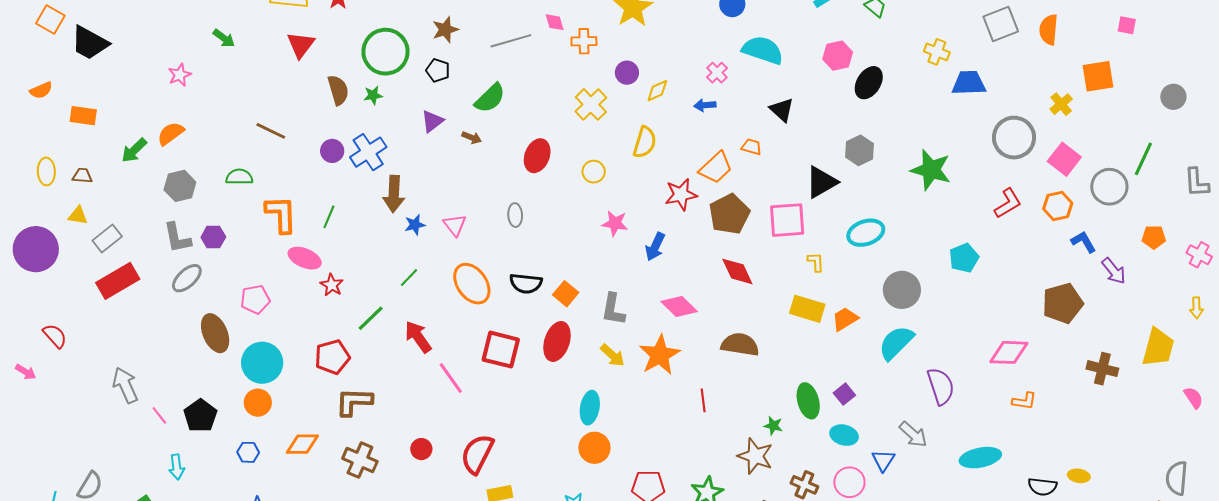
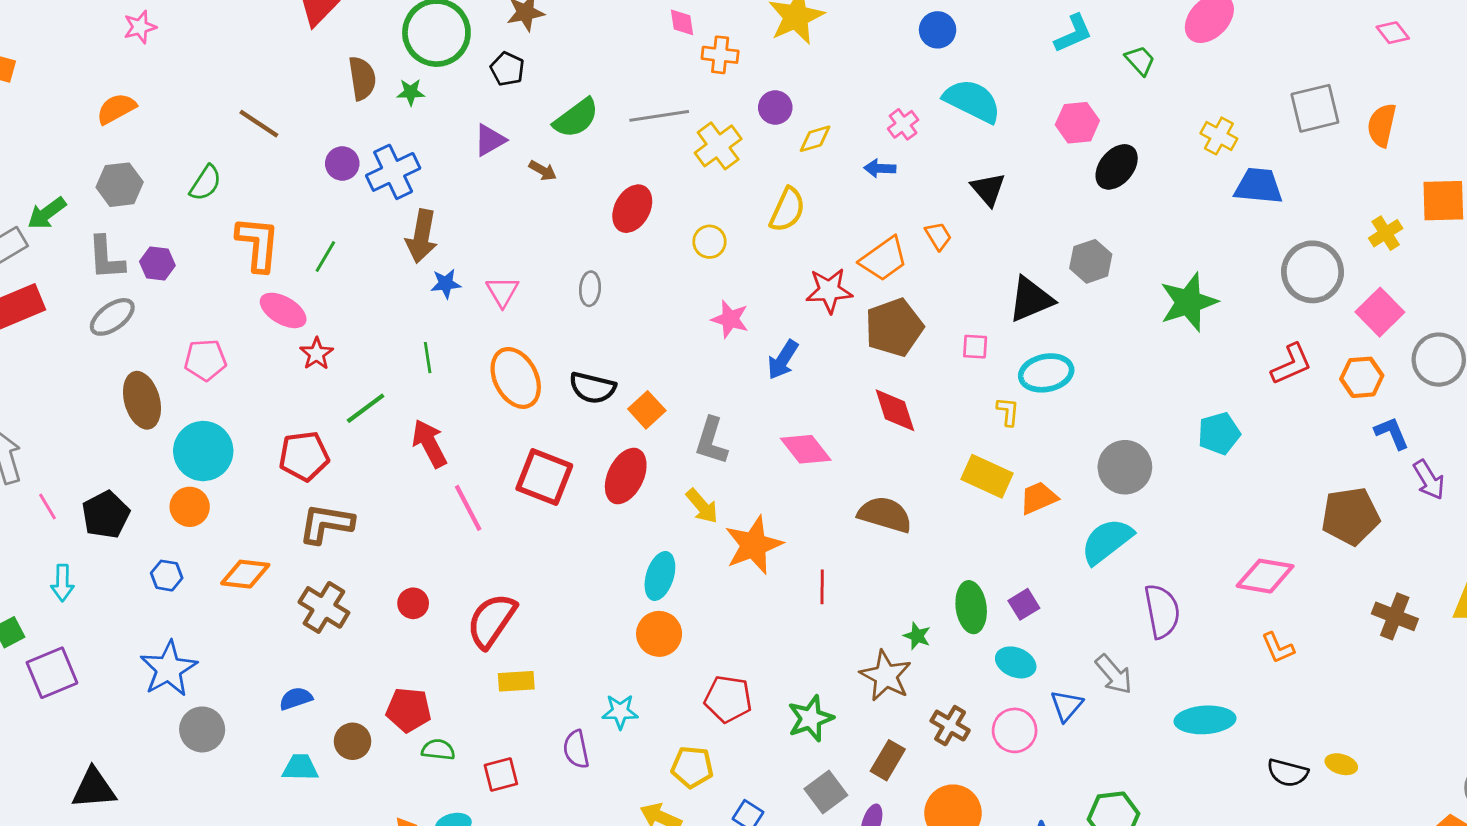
gray line: (511, 41) -> (659, 116), moved
orange trapezoid: (752, 147) -> (938, 236), turned 35
green arrow: (134, 150) -> (47, 213), moved
green star: (931, 170) -> (1188, 302), turned 30
green semicircle: (239, 177) -> (206, 183), turned 116
pink square: (787, 220) -> (975, 347), size x0.5
cyan ellipse: (866, 233) -> (1046, 373), moved
green line: (409, 278) -> (428, 358), turned -60
orange star: (660, 355) -> (754, 545), moved
orange L-shape: (1024, 401) -> (1278, 648), turned 50

